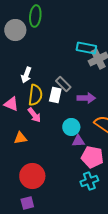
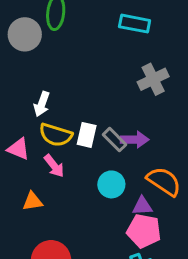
cyan rectangle: (86, 48) -> (135, 24), moved
gray rectangle: (63, 84) -> (114, 140), moved
yellow semicircle: (35, 95) -> (56, 135), turned 100
purple triangle: (78, 141) -> (142, 206), moved

